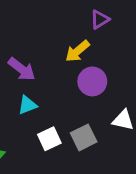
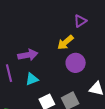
purple arrow: (22, 69) -> (28, 55), turned -48

